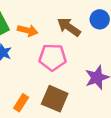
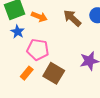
pink pentagon: (52, 57) -> (38, 50), moved

